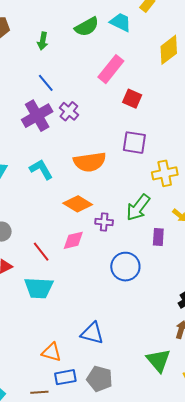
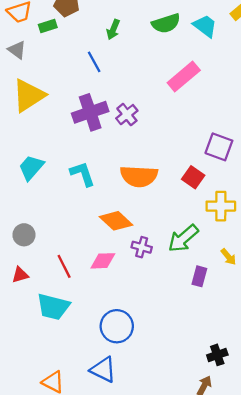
blue line: (46, 83) -> (94, 62), moved
red square: (132, 99) -> (193, 177), moved
purple square: (134, 143) -> (219, 147), moved
blue circle: (125, 267) -> (117, 326), moved

